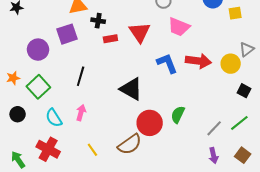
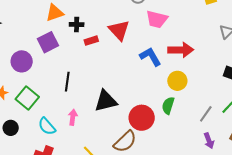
yellow circle: (231, 64) -> (177, 81), moved
black triangle: (131, 89) -> (106, 101), moved, turned -35

